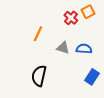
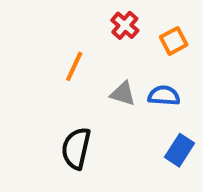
orange square: (88, 12) -> (174, 41), moved
red cross: (71, 18) -> (125, 25), moved

